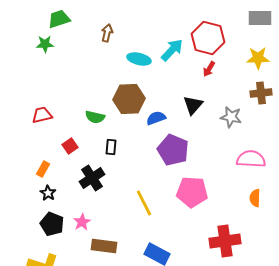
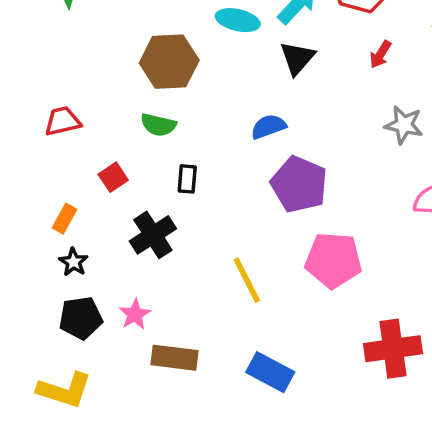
red arrow: (209, 69) -> (380, 54), moved
brown hexagon: (129, 99) -> (169, 62), moved
black triangle: (193, 105) -> (297, 58), moved
black pentagon: (52, 224) -> (81, 318), turned -30

